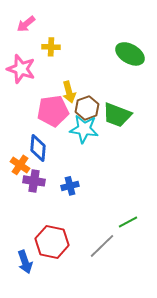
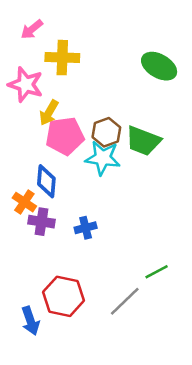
yellow cross: (51, 47) -> (62, 58), size x1.5
yellow arrow: (69, 92) -> (49, 113), moved, turned 45

